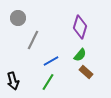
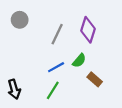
gray line: (33, 40) -> (57, 34), moved
green semicircle: (80, 55) -> (79, 61), moved

